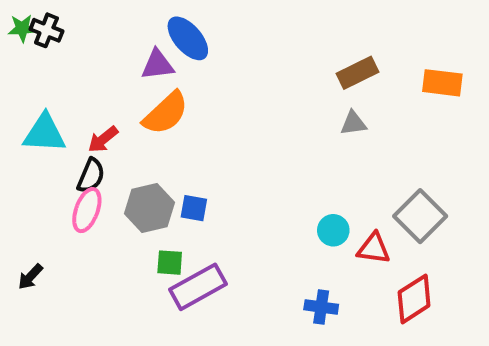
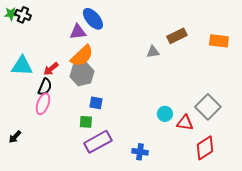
gray triangle: (353, 123) -> (153, 52), moved
gray hexagon: (149, 208) -> (82, 74), moved
green square: (170, 263) -> (86, 122), moved
blue cross: (321, 307) -> (140, 152), moved

